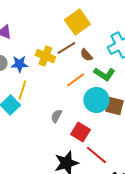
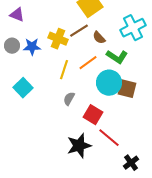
yellow line: (22, 90) -> (64, 70), moved

